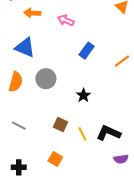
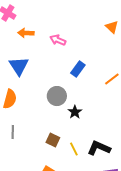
blue triangle: (25, 47) -> (19, 66), turned 35
gray circle: (46, 79) -> (57, 96), moved
gray line: (19, 126) -> (13, 132), moved, turned 64

